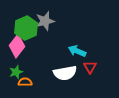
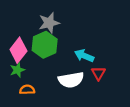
green hexagon: (26, 28) -> (45, 45), moved
green star: (16, 72) -> (17, 70), moved

